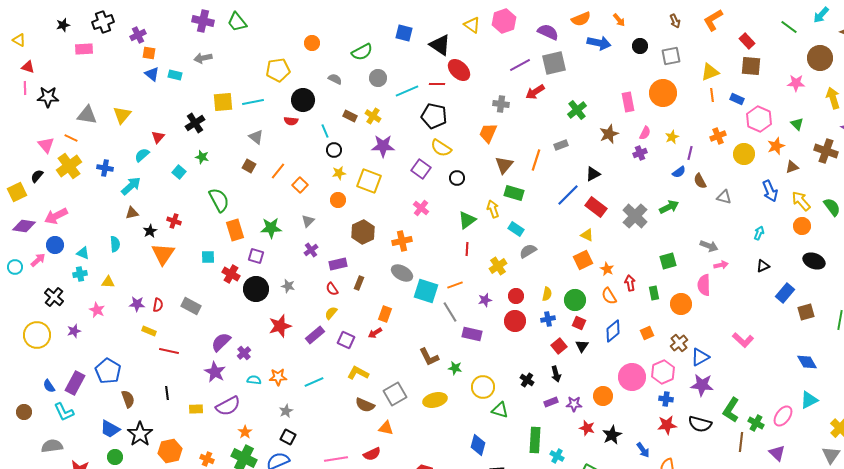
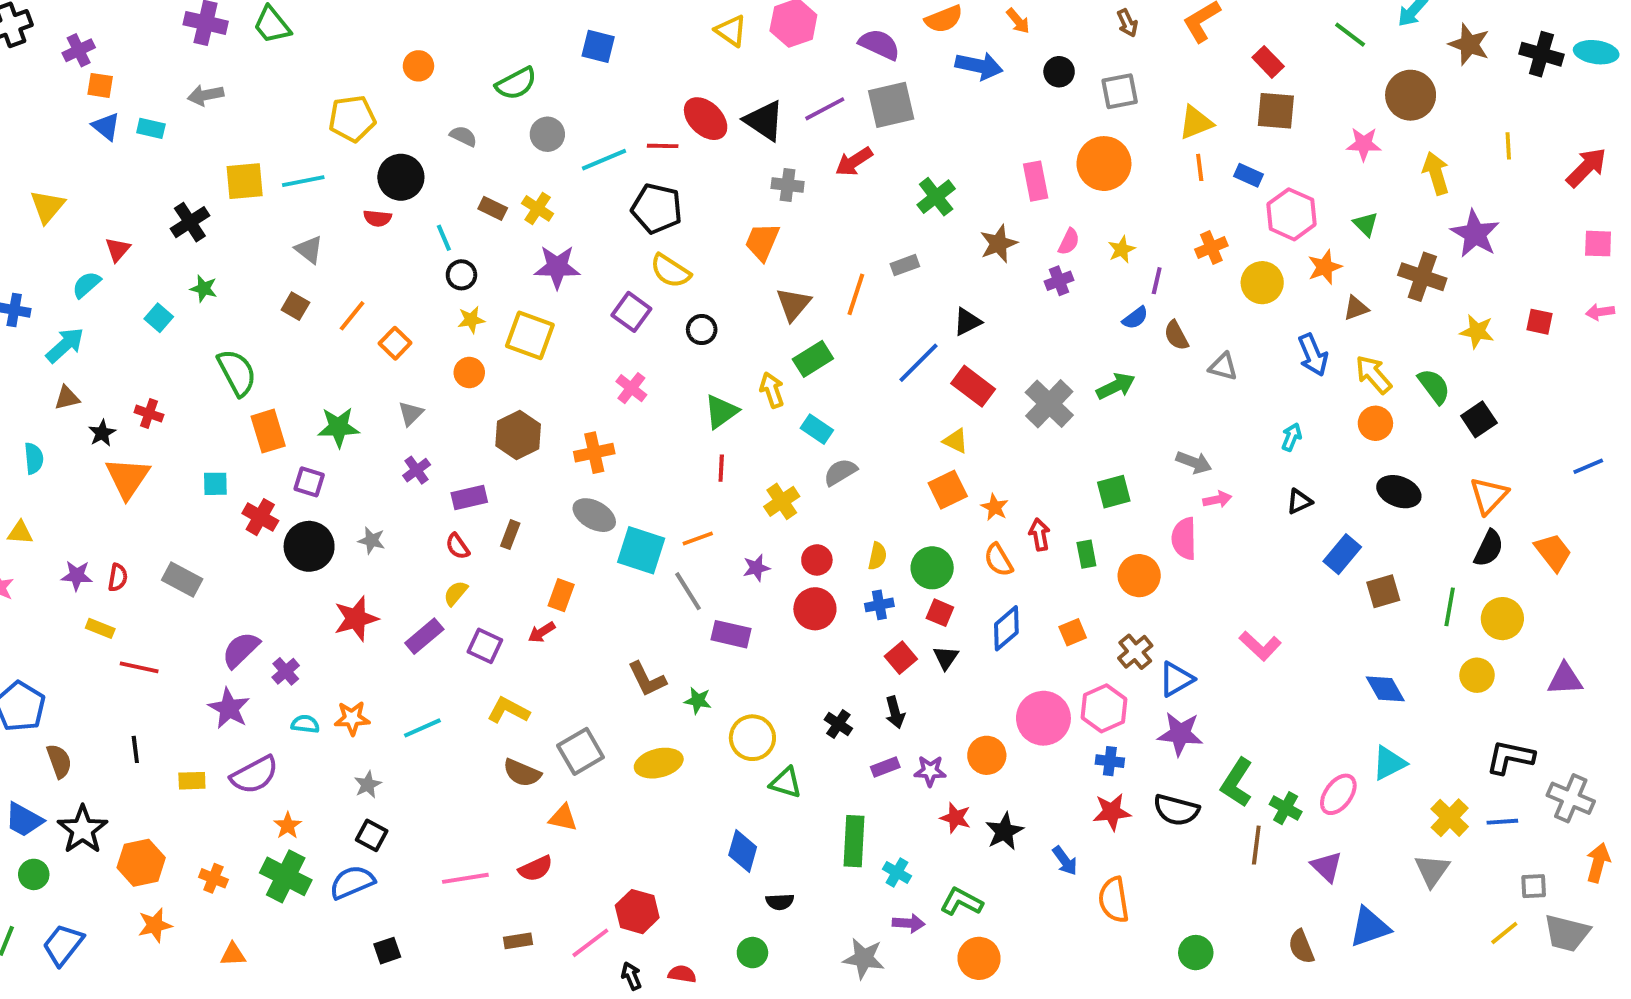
black triangle: (440, 45) -> (764, 121), moved
green rectangle: (514, 193) -> (813, 359), turned -48

